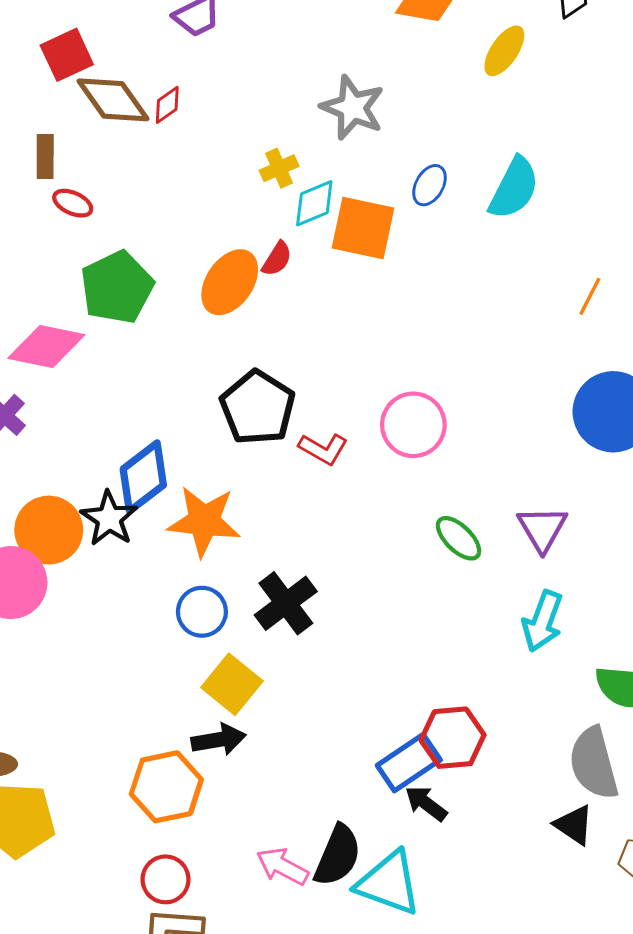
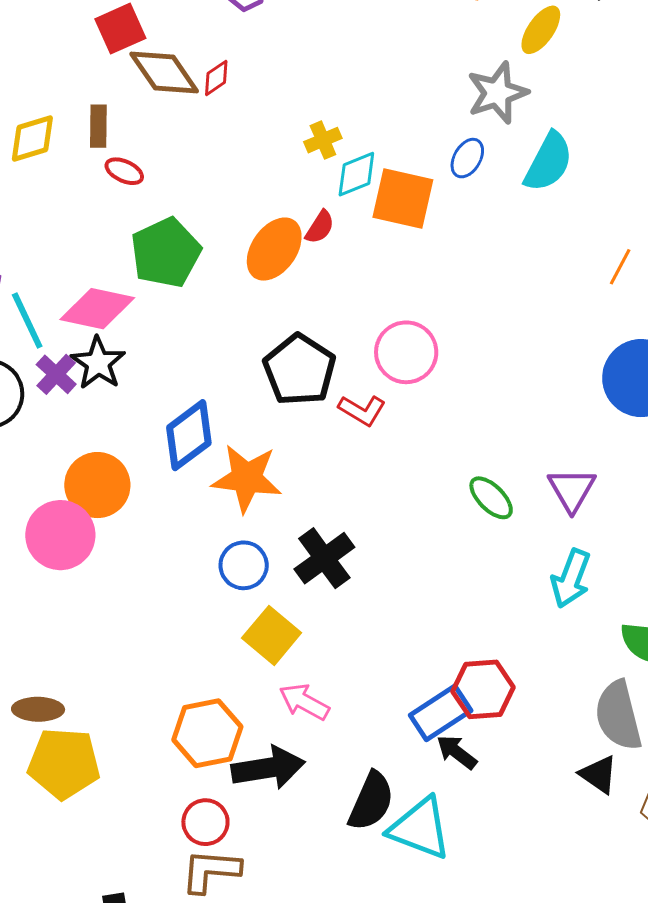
gray star: (353, 108) -> (497, 93), moved, turned 30
pink circle: (413, 425) -> (406, 352), moved
black star: (109, 518) -> (98, 363), moved
black arrow: (219, 740) -> (268, 768), moved, size x1.4
pink arrow: (282, 866) -> (304, 702), moved

